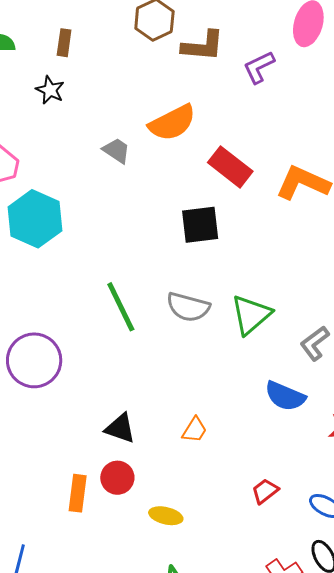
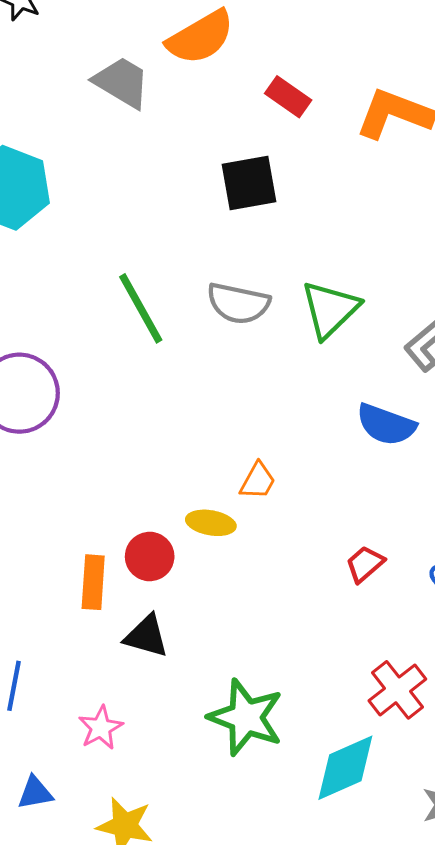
gray trapezoid: (116, 151) -> (122, 82), size x1.4
red rectangle: (230, 167) -> (288, 97), size x0.7
black triangle: (120, 428) -> (146, 636), moved
yellow ellipse: (166, 516) -> (211, 523), moved

